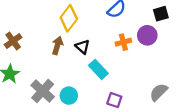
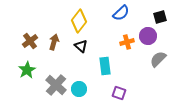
brown arrow: (57, 46) -> (54, 42), moved
black triangle: (82, 47) -> (81, 46), moved
cyan rectangle: (98, 69) -> (105, 66), turned 36
gray semicircle: (159, 92) -> (158, 59), moved

